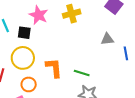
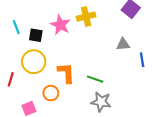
pink star: (38, 15) -> (60, 25), moved
orange circle: (29, 84) -> (51, 93), moved

